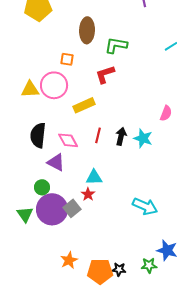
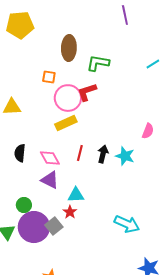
pink circle: (54, 85) -> (68, 98), moved
black semicircle: (38, 135) -> (20, 153), size x0.7
purple triangle: (56, 162) -> (50, 180), moved

